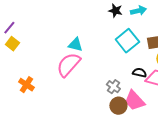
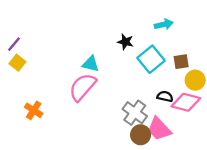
black star: (115, 11) -> (125, 42), moved
gray cross: (113, 87) -> (135, 113), size x1.5

